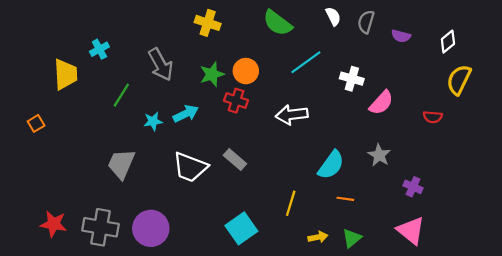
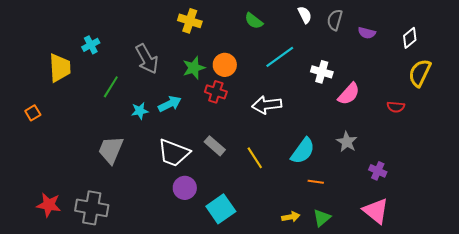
green semicircle: (278, 23) -> (254, 21), size x0.7
yellow line: (291, 203) -> (255, 158), moved, turned -50
purple circle: (151, 228) -> (185, 188), moved, size x0.7

